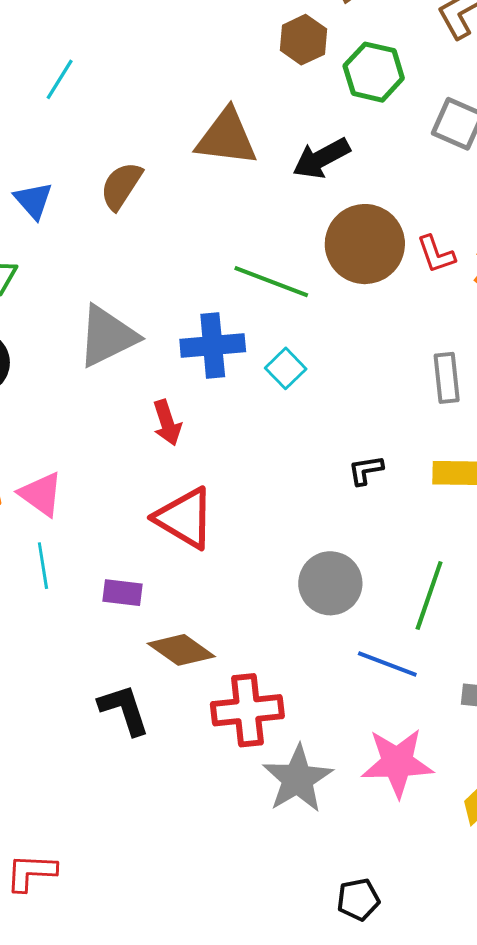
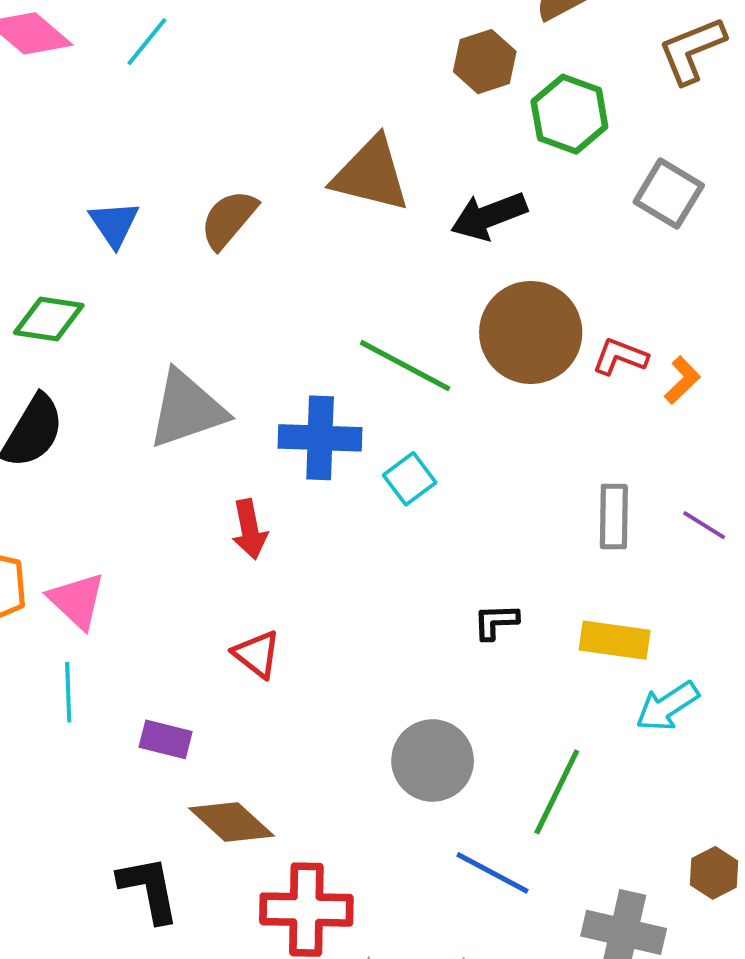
cyan line: (60, 79) -> (147, 42), moved
red L-shape: (436, 254) -> (620, 357), turned 123
red triangle: (185, 518) -> (257, 654), size x0.6

